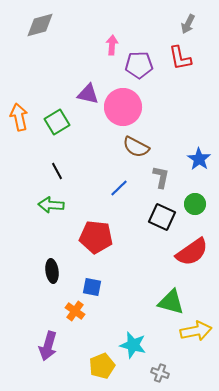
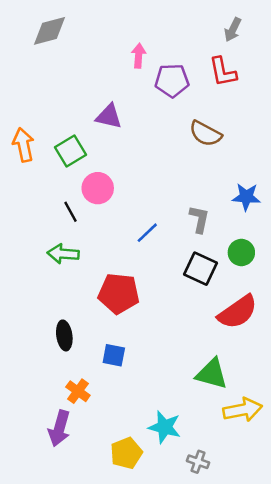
pink circle: (123, 107) -> (98, 188), moved, size x0.7
brown semicircle: (136, 147) -> (205, 134), moved
blue star: (199, 159) -> (246, 197), turned -30
orange cross: (75, 311) -> (78, 391), moved

